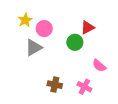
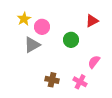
red triangle: (88, 27) -> (92, 21), moved
pink semicircle: (99, 66) -> (94, 62), turned 88

